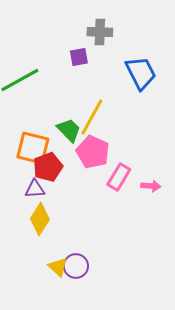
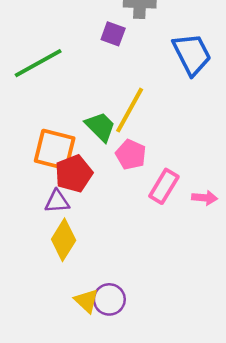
purple square: (79, 57) -> (113, 34), turned 30
pink pentagon: (93, 152) -> (131, 155), size x0.7

